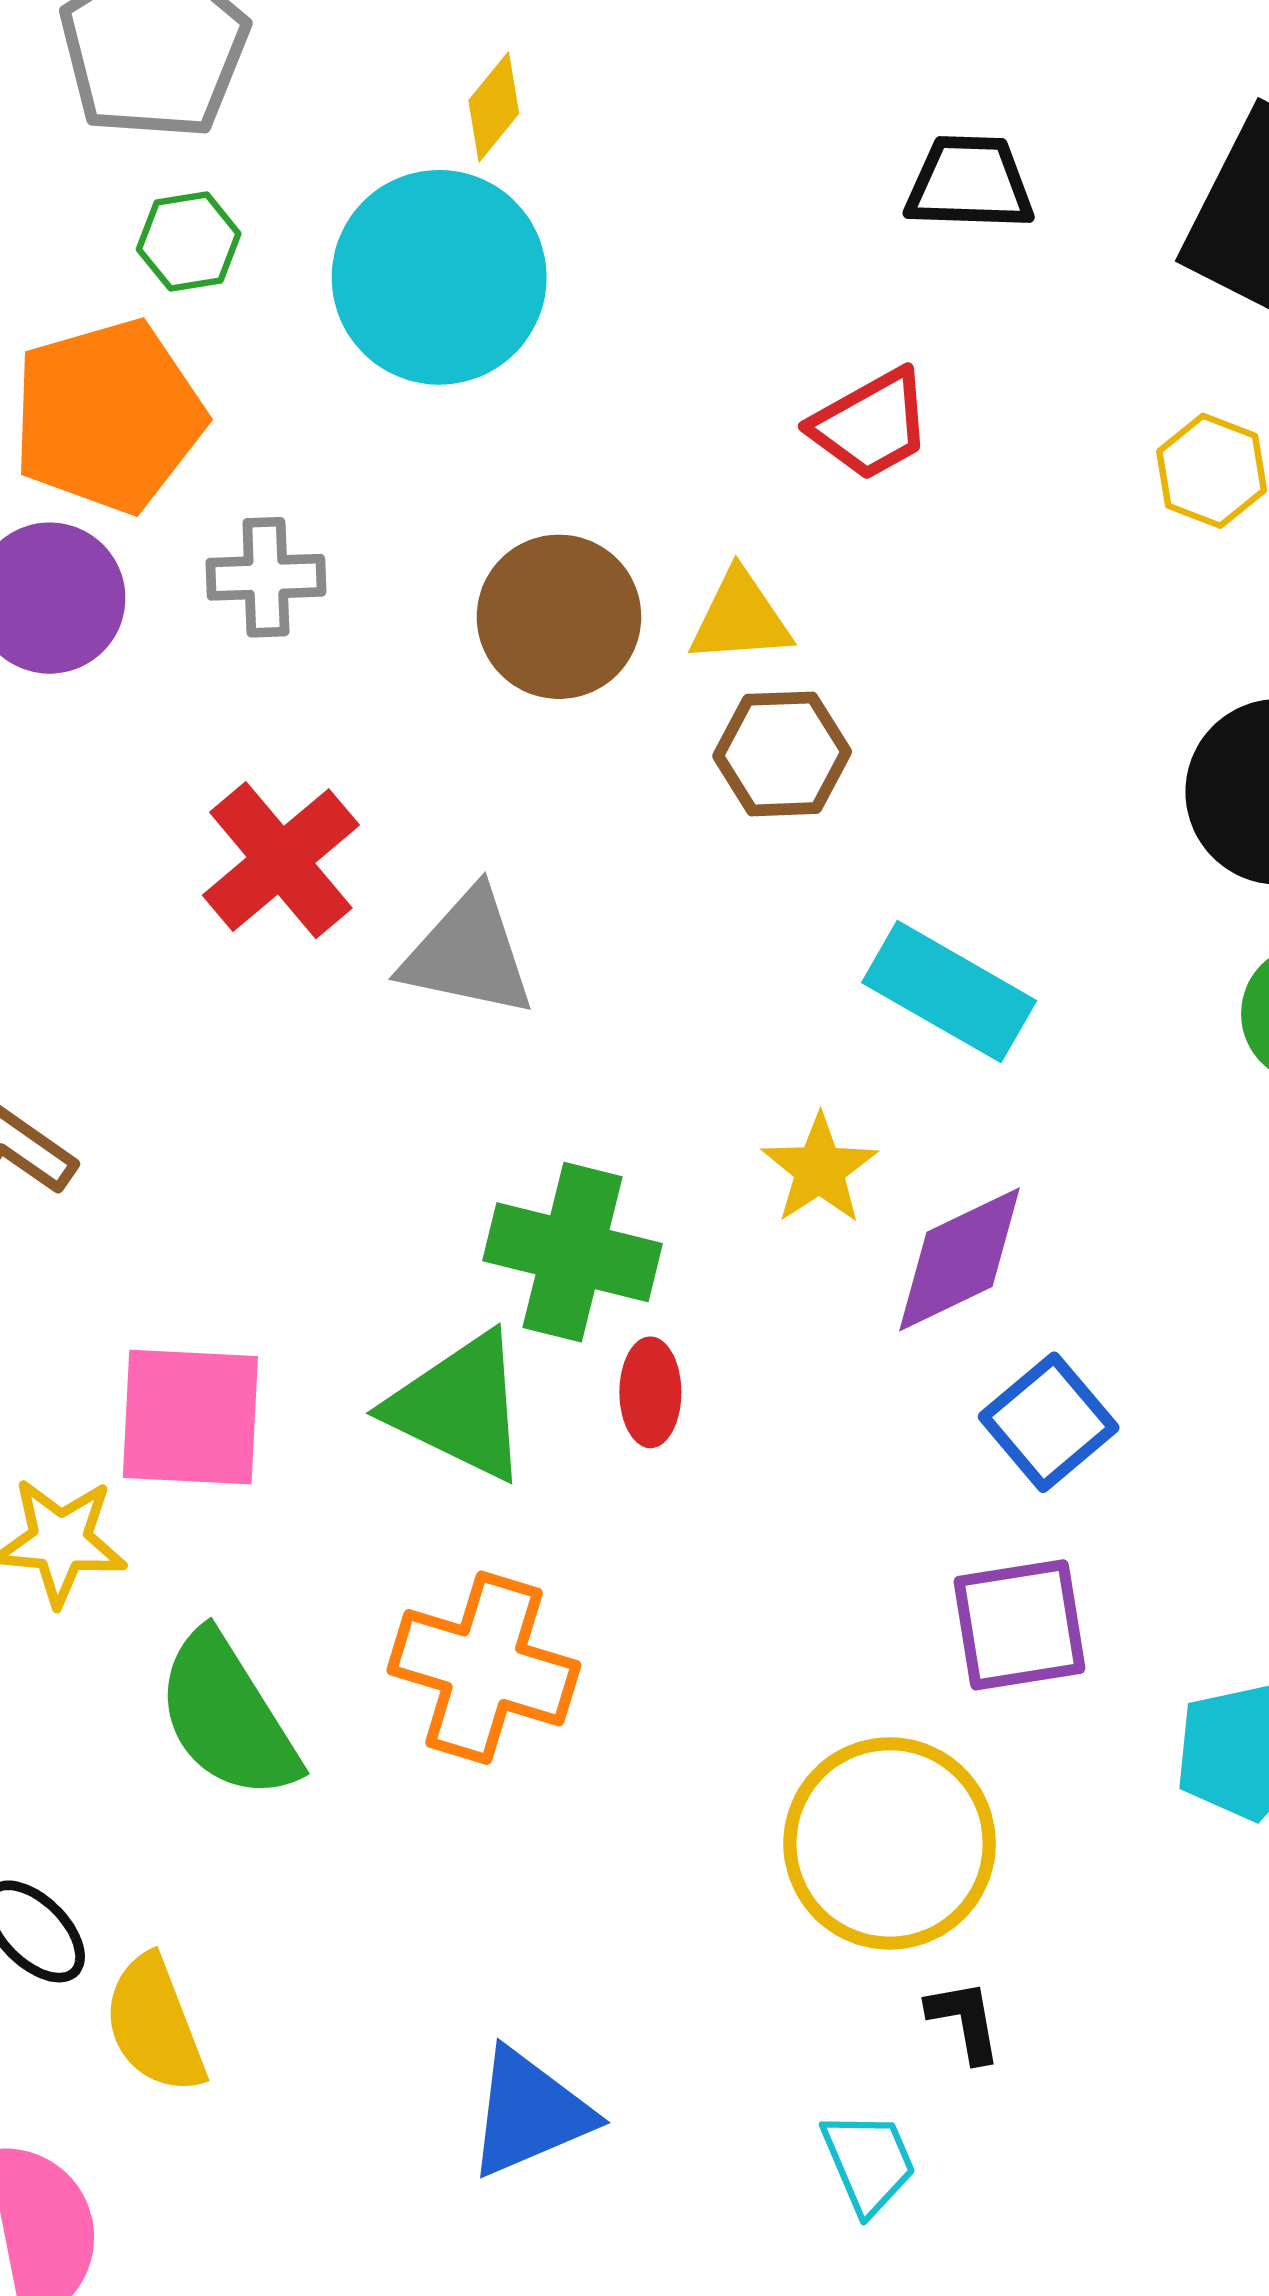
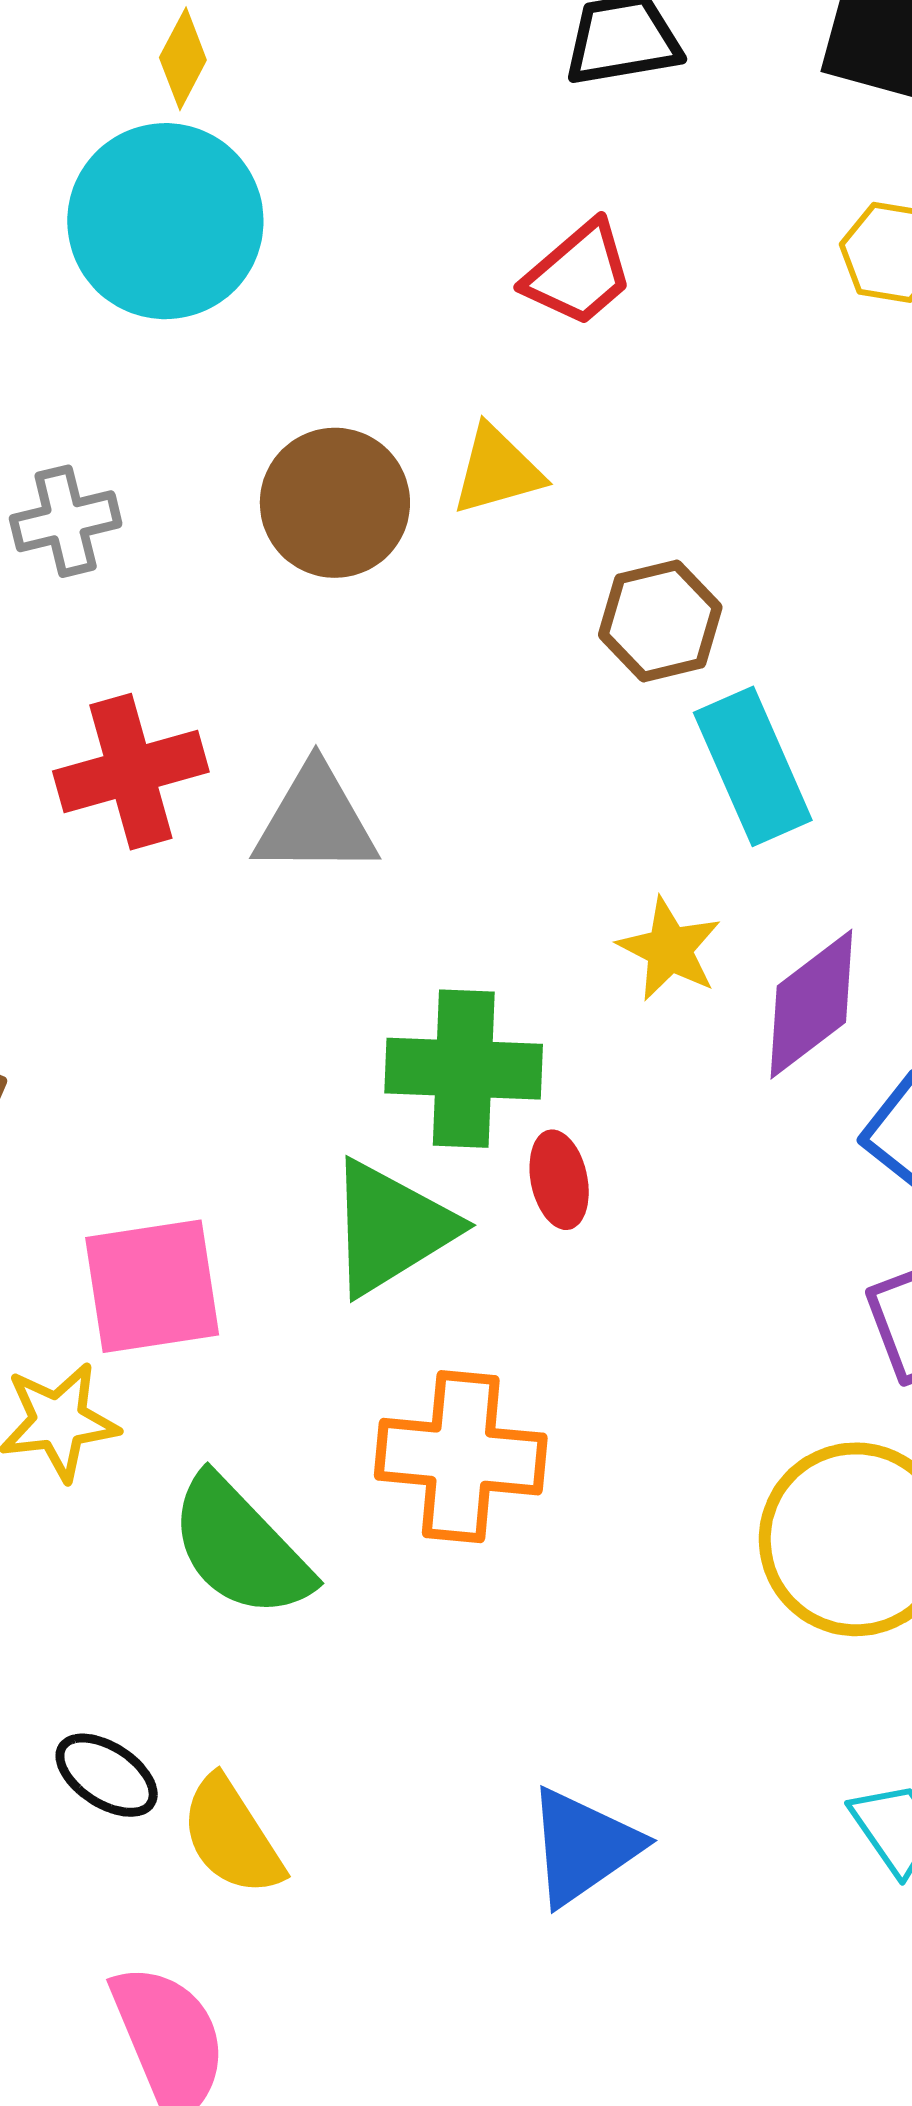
brown hexagon: (782, 754) -> (660, 621), moved
red cross: (281, 860) -> (131, 772), turned 36
cyan rectangle: (949, 992) -> (753, 766), turned 48
green triangle: (459, 1407) -> (391, 1228), turned -46

